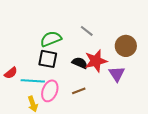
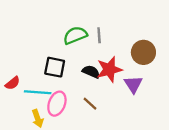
gray line: (87, 31) -> (99, 35), turned 48
green semicircle: (51, 39) -> (75, 35), moved
brown line: (79, 91) -> (90, 104), turned 64

